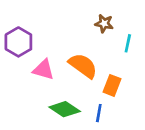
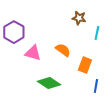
orange semicircle: (83, 66) -> (63, 50), size x0.7
blue line: (99, 113) -> (96, 86), moved

